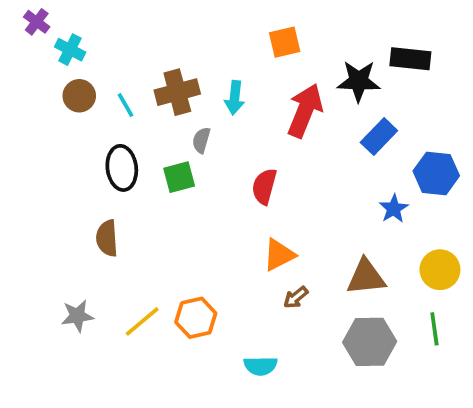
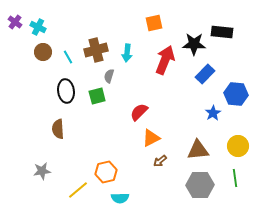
purple cross: (37, 22) -> (15, 22), moved
red semicircle: (264, 186) -> (139, 112), moved, turned 30
yellow line: (142, 321) -> (78, 190), moved
cyan semicircle: (261, 366) -> (120, 198), moved

